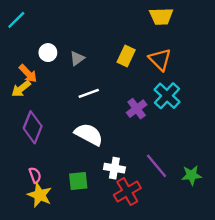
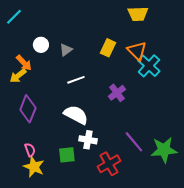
cyan cross: (167, 96) -> (149, 66), moved
white cross: (114, 168) -> (88, 140), moved
green star: (192, 175) -> (164, 150), size x1.5

